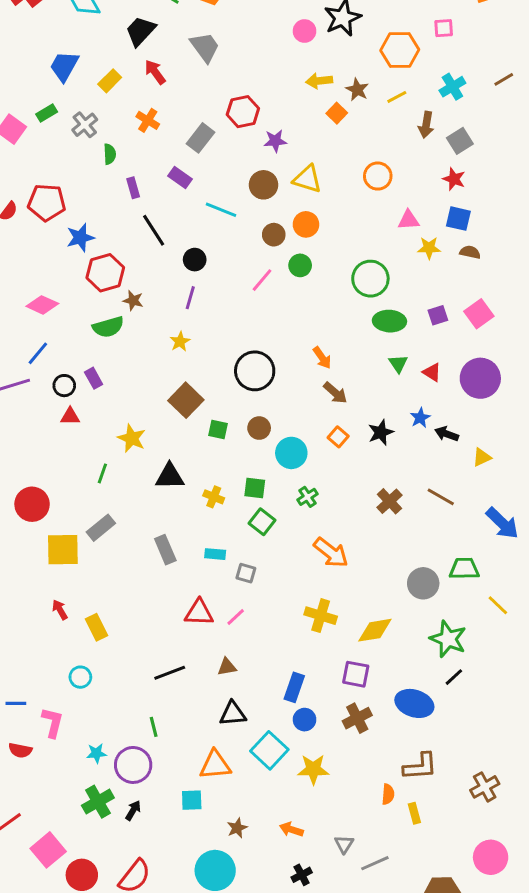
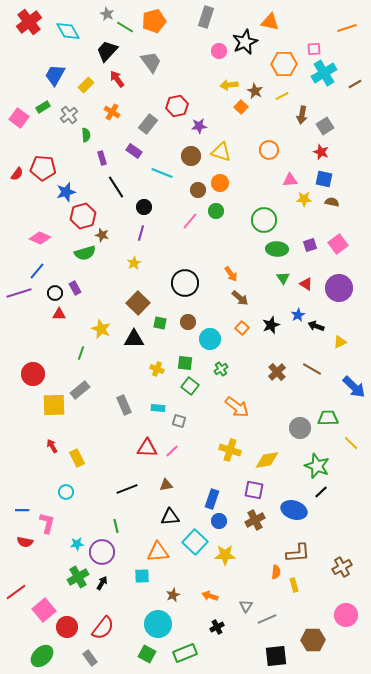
cyan cross: (452, 87) -> (324, 73), moved, size x1.4
black triangle: (170, 476) -> (134, 339), moved

